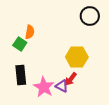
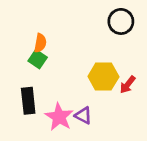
green square: (20, 44) -> (38, 59), moved
red arrow: (71, 79) -> (128, 85), moved

